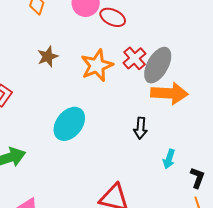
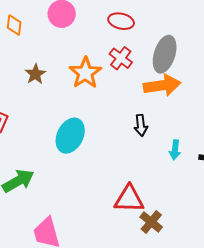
red ellipse: (113, 17) -> (121, 21), moved
gray ellipse: (158, 65) -> (165, 54), moved

